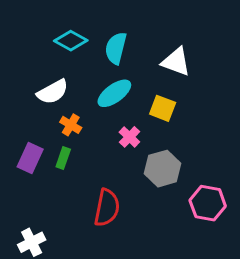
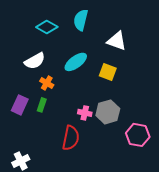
cyan semicircle: (116, 48) -> (81, 20), moved
pink cross: (129, 137) -> (85, 113), moved, turned -32

